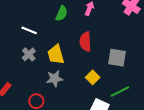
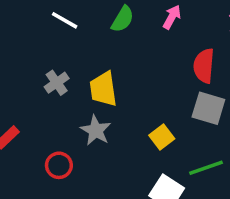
white line: (29, 30) -> (65, 20), moved
red semicircle: (85, 42) -> (204, 66), moved
gray star: (55, 79) -> (96, 130), turned 30

